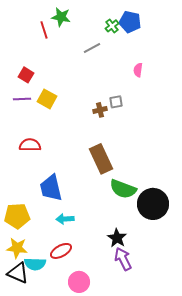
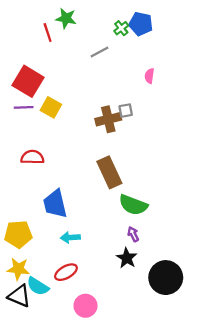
red square: (26, 75) -> (28, 81), size x1.8
brown cross: (100, 110) -> (108, 119), size x1.6
black circle: (153, 204) -> (166, 278), moved
purple arrow: (123, 259) -> (133, 234), moved, size x0.6
cyan semicircle: (35, 264) -> (38, 286), turned 30

